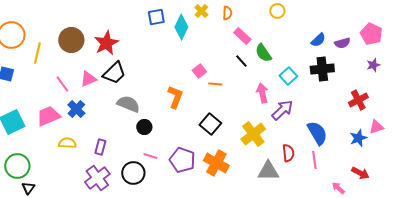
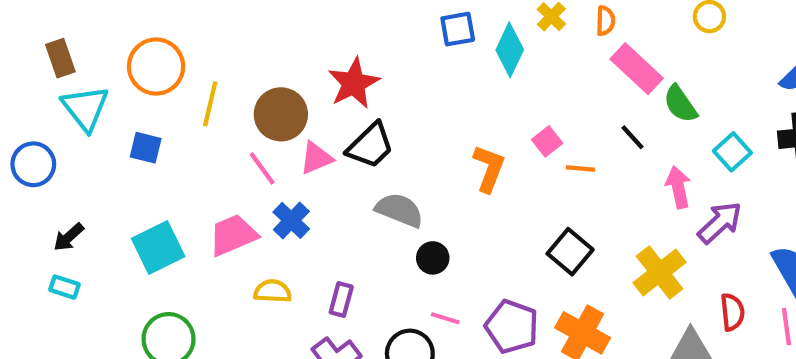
pink rectangle: (242, 36) -> (637, 69), size x1.4
brown circle: (71, 40) -> (281, 114), moved
black line: (241, 61) -> (632, 137), moved
orange L-shape: (175, 97) -> (489, 168), moved

